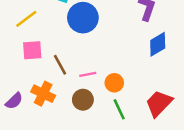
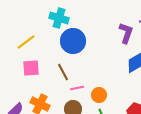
brown line: (60, 65) -> (63, 72), moved

